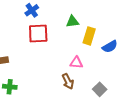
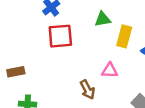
brown arrow: (68, 81) -> (87, 90), moved

